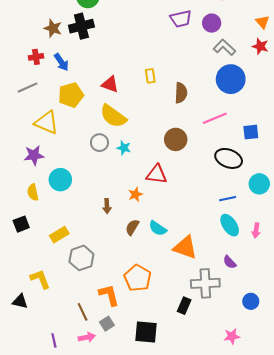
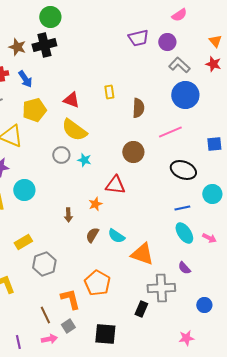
blue square: (251, 132) -> (214, 144), moved
pink arrow: (256, 230) -> (209, 238), turned -72

